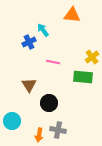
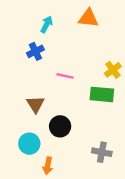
cyan arrow: (43, 30) -> (47, 24), moved, turned 64
cyan circle: (12, 121) -> (29, 144), moved
gray cross: (58, 130) -> (102, 152), moved

